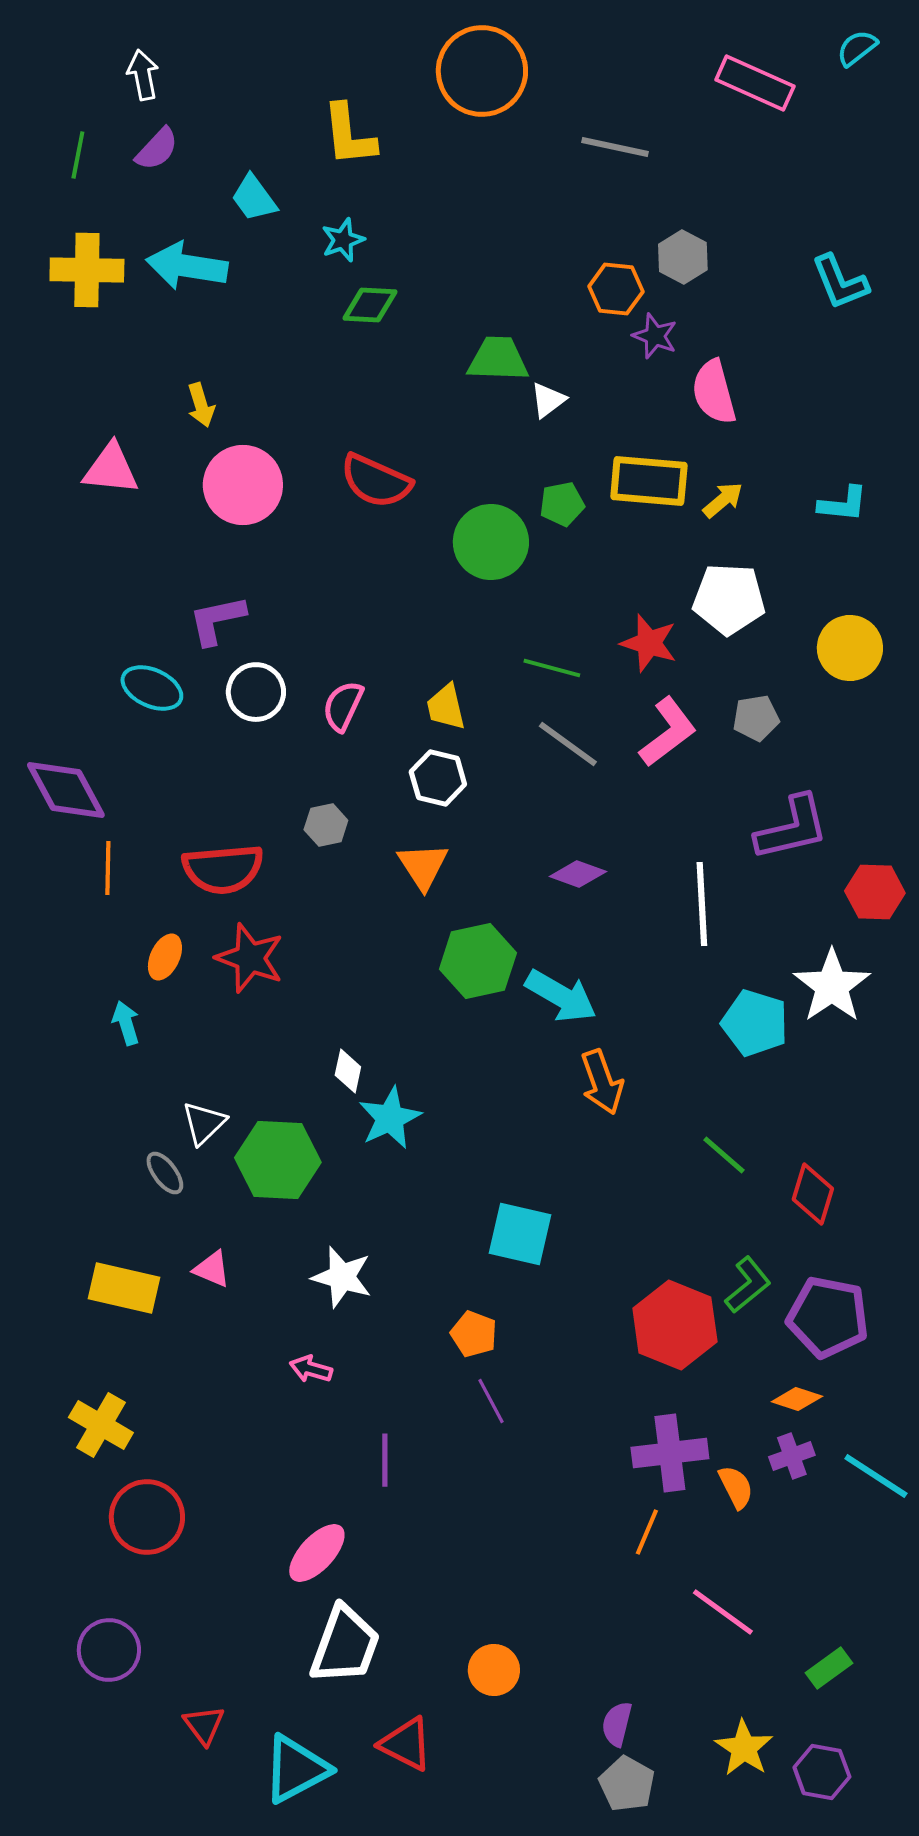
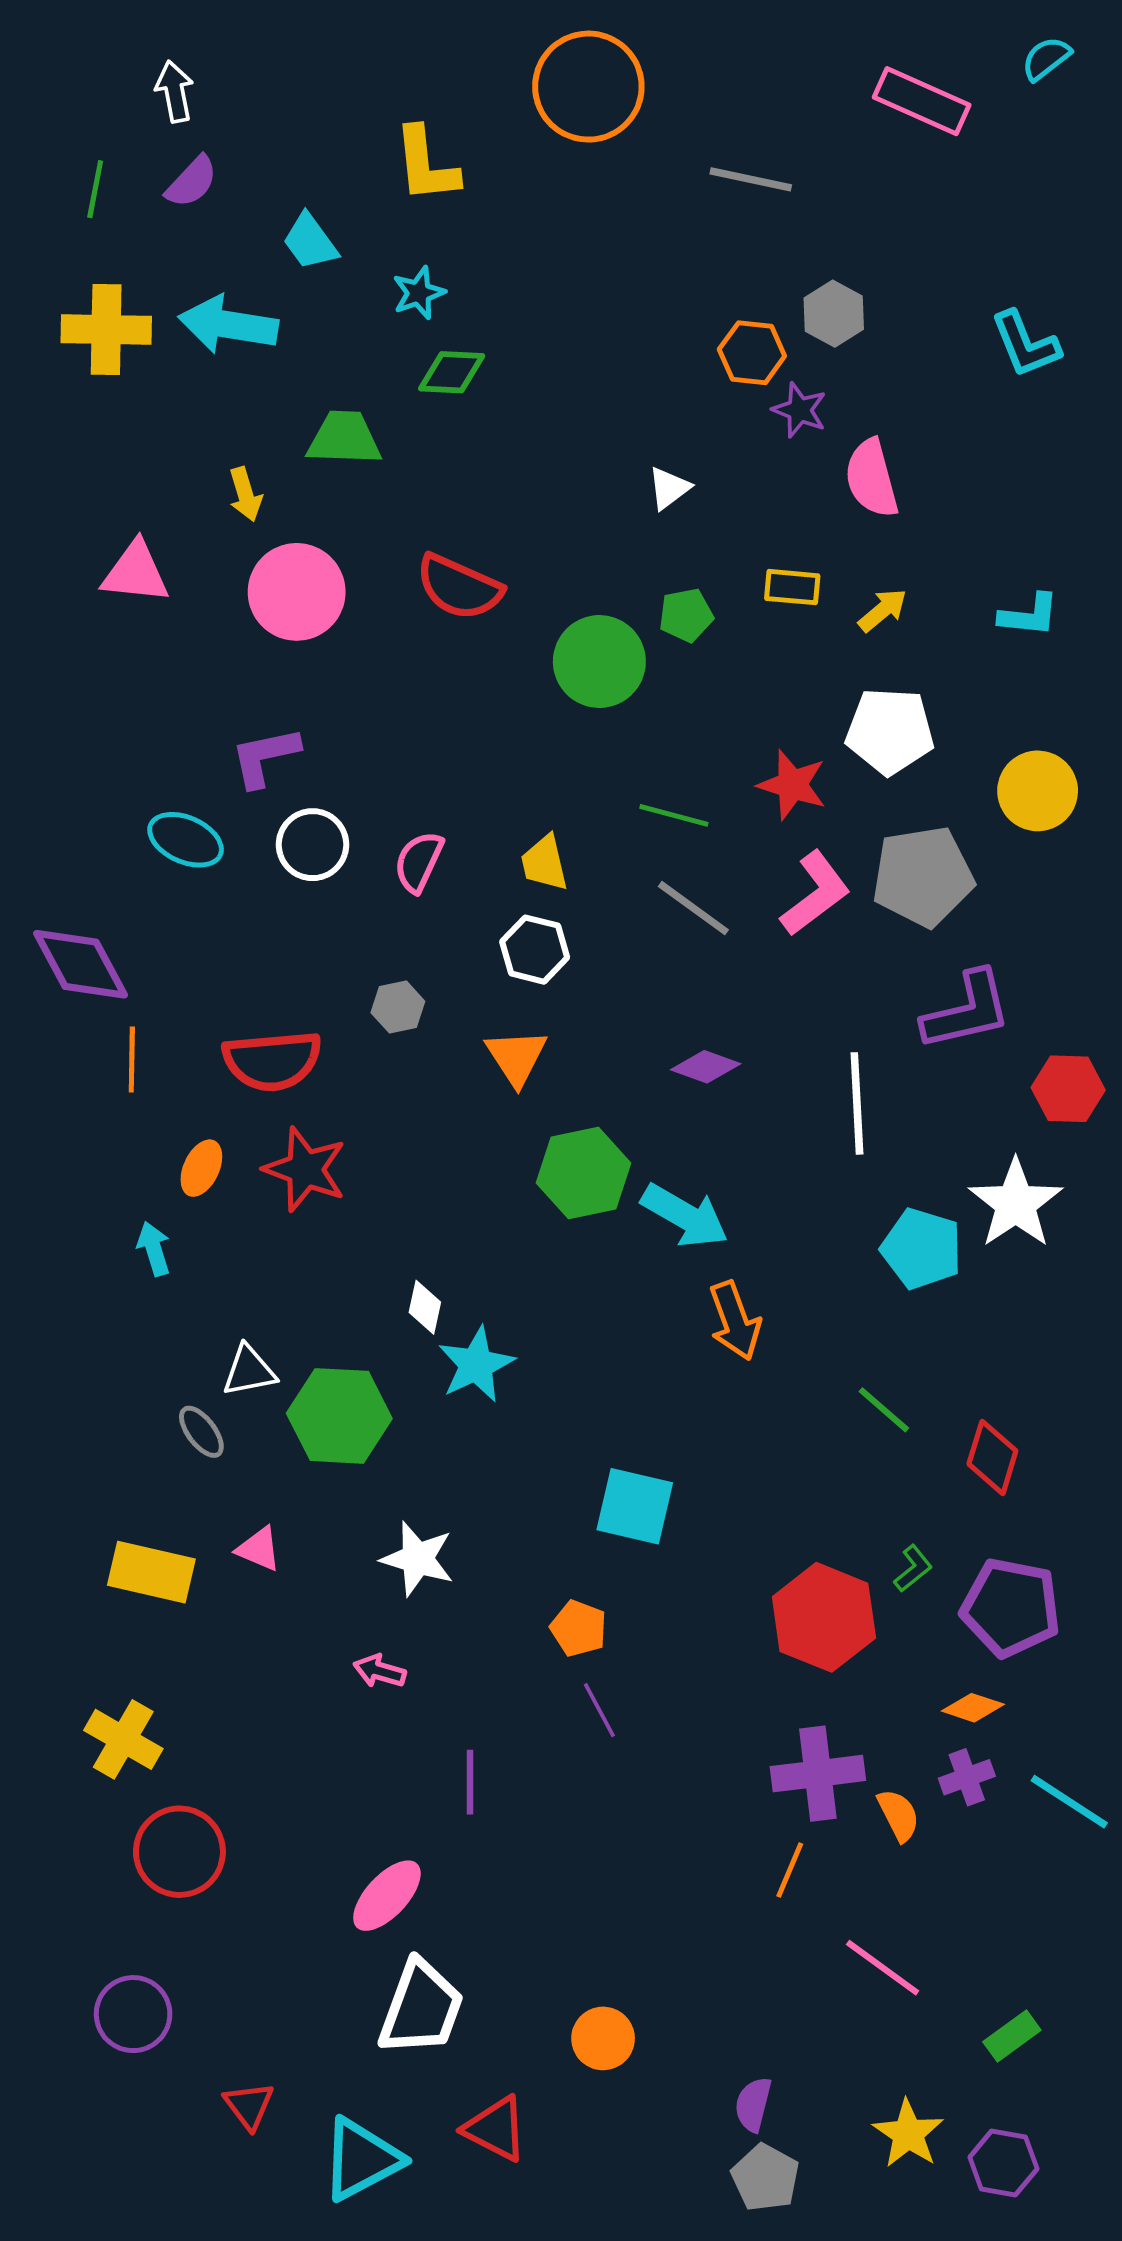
green trapezoid: (498, 359) -> (344, 438), moved
yellow rectangle: (649, 481) -> (792, 587), size x0.6
gray pentagon: (756, 718) -> (923, 876), size x1.8
white triangle: (204, 1123) -> (249, 1371), turned 33
green L-shape: (748, 1285) -> (913, 1568), size x0.7

